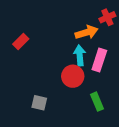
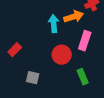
red rectangle: (21, 42) -> (15, 50), moved
cyan arrow: (80, 55) -> (54, 24), moved

